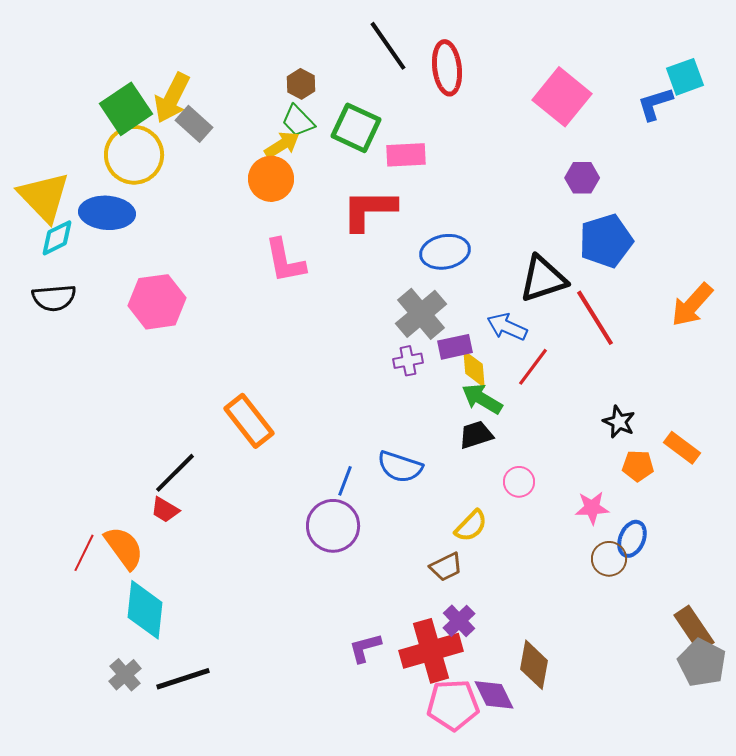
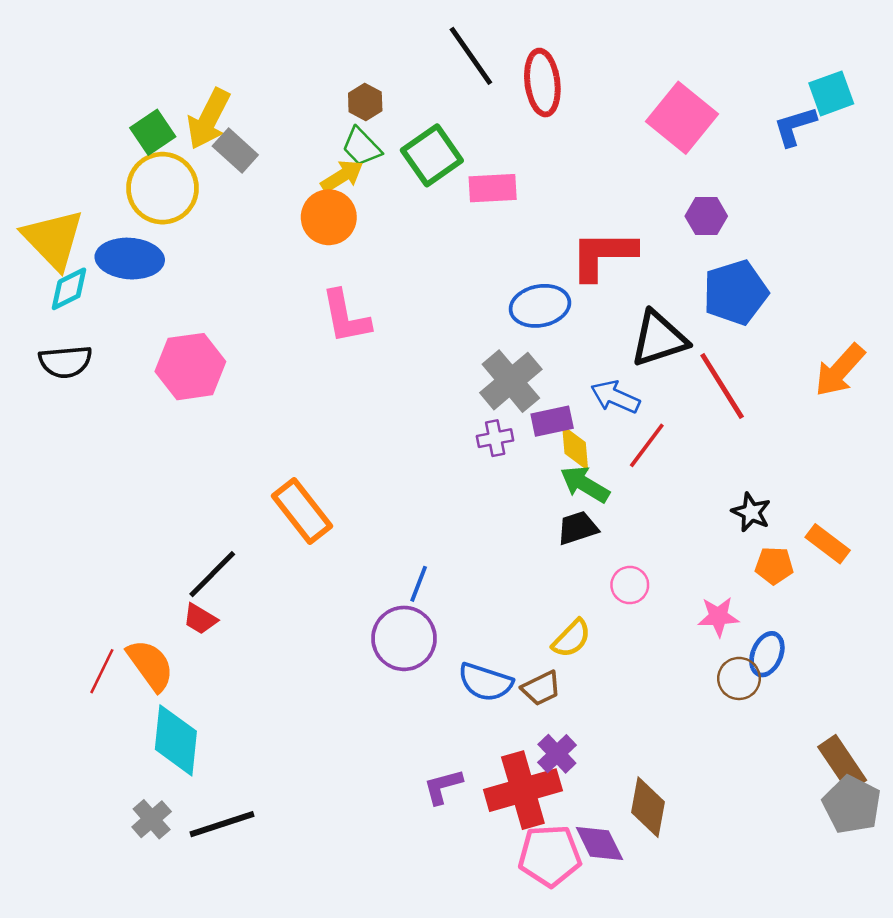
green square: (126, 109) -> (153, 132), size x0.7
green square: (356, 128) -> (432, 155), turned 30
red L-shape: (369, 210) -> (603, 255), moved
blue semicircle: (400, 467) -> (485, 682), moved

